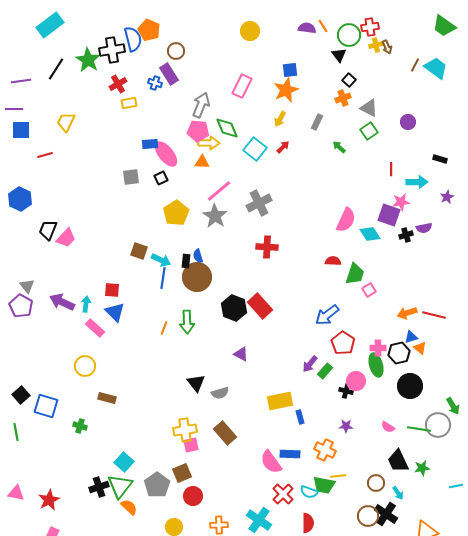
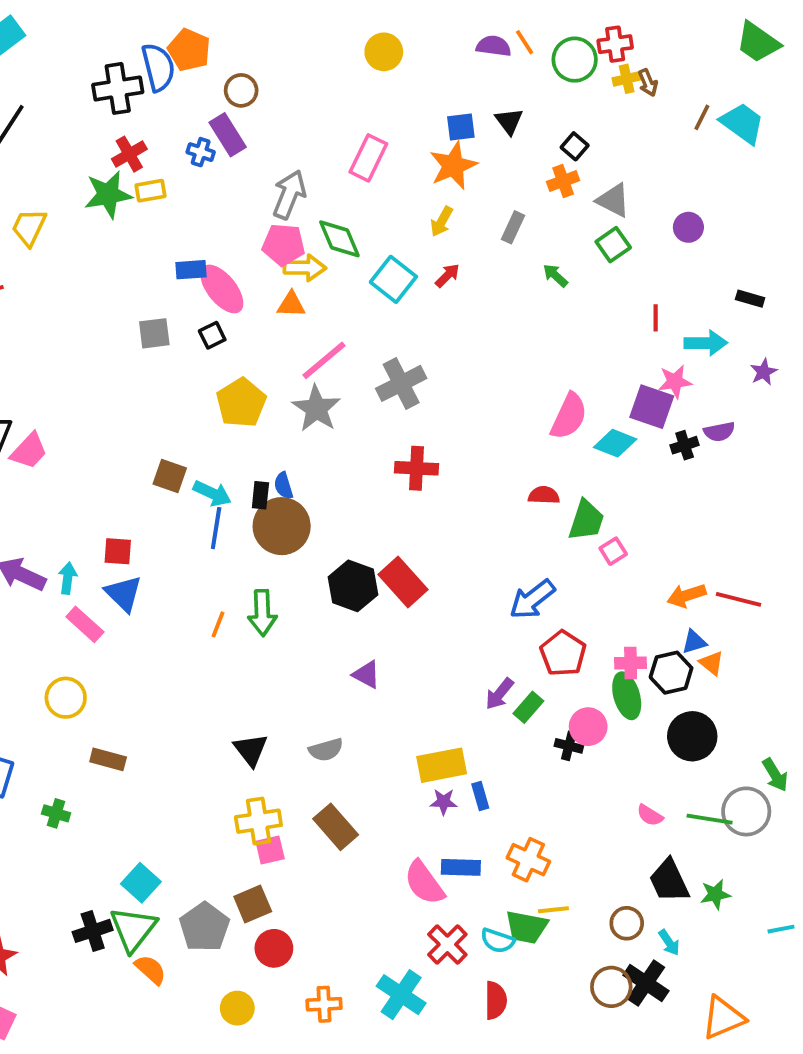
black triangle: (339, 55) -> (509, 121), moved
green star: (88, 60) -> (108, 195), moved, turned 30
cyan diamond: (370, 234) -> (615, 443), turned -35
black triangle: (196, 383) -> (251, 750), moved
purple star: (346, 426) -> (444, 802), moved

